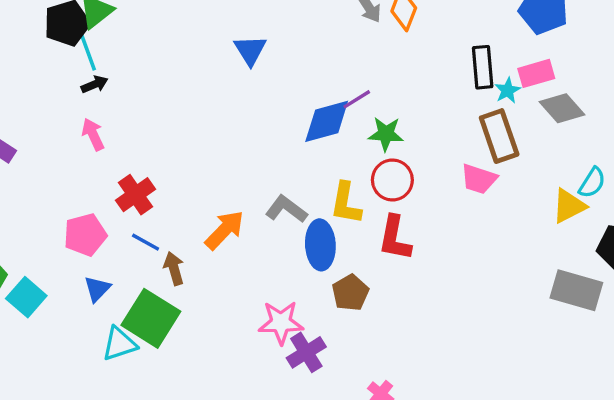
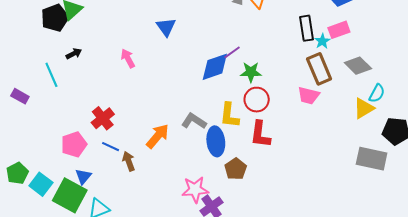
cyan line: (87, 50) -> (51, 75), moved
gray diamond: (562, 108) -> (358, 66), moved
pink arrow: (93, 134) -> (128, 58), moved
green square: (151, 318) -> (70, 195), moved

